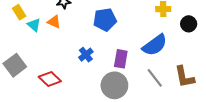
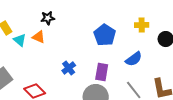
blue pentagon: (105, 20) -> (105, 35), moved, turned -30
blue semicircle: (155, 45) -> (134, 59), size x0.7

